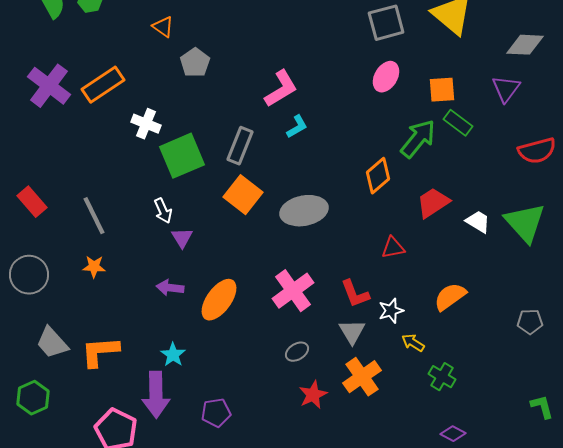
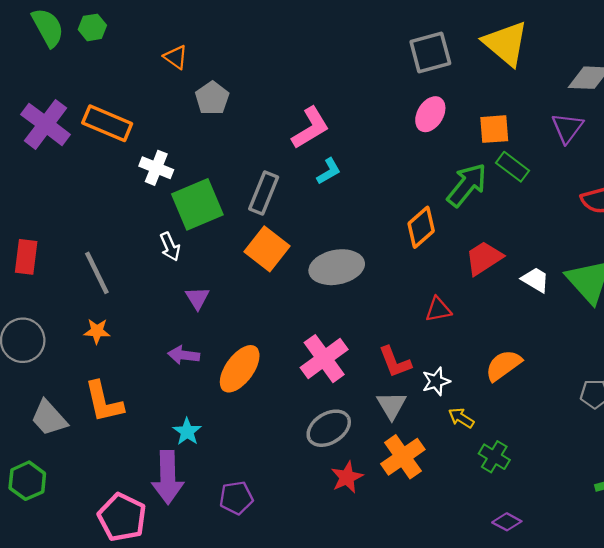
orange rectangle: (103, 85) -> (107, 123), turned 57
red rectangle: (32, 202) -> (26, 257), turned 48
white arrow: (163, 211) -> (170, 247), moved
orange L-shape: (100, 352) -> (104, 402), moved, turned -99
gray ellipse: (297, 352) -> (329, 428), size x1.6

